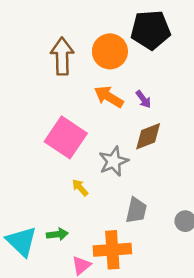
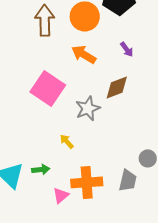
purple arrow: (143, 99) -> (127, 49), moved
yellow arrow: (80, 188) -> (67, 141), moved
gray trapezoid: (136, 210) -> (128, 180), moved

